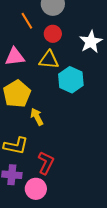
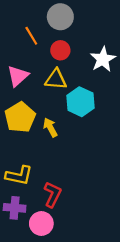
pink triangle: (15, 57) -> (18, 76), turned -35
yellow arrow: (37, 117) -> (50, 127), moved

